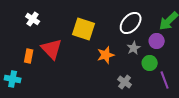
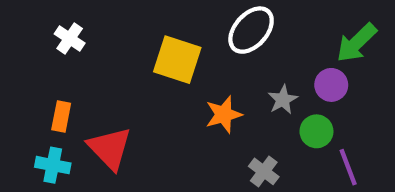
white ellipse: (131, 23) -> (251, 30), moved
red triangle: (52, 49) -> (110, 148), moved
cyan cross: (13, 79) -> (53, 165), moved

